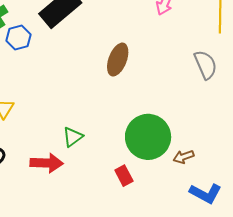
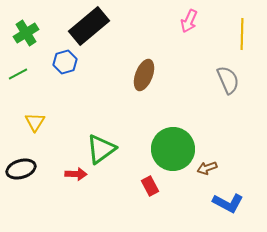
blue hexagon: (18, 38) -> (65, 62), moved
green triangle: (73, 137) -> (101, 149), size x1.5
red arrow: (47, 163) -> (76, 174), size x0.7

